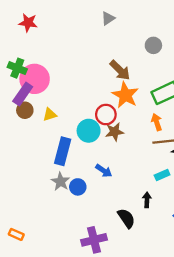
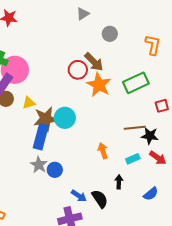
gray circle: (153, 45) -> (110, 34), moved
red circle: (106, 115) -> (78, 70), moved
orange arrow: (157, 122) -> (103, 151), moved
brown star: (115, 132) -> (46, 119), moved, size x1.4
blue arrow: (104, 171) -> (79, 196), moved

